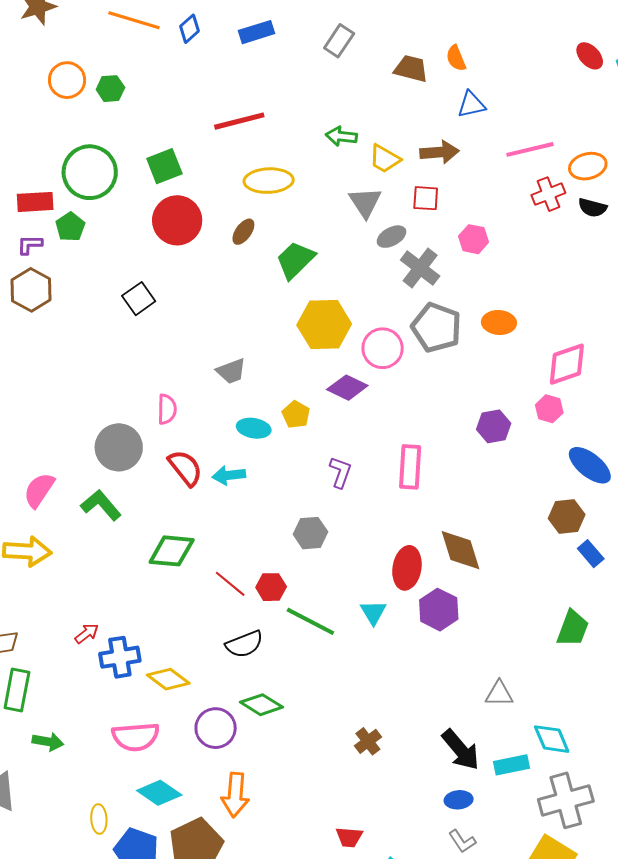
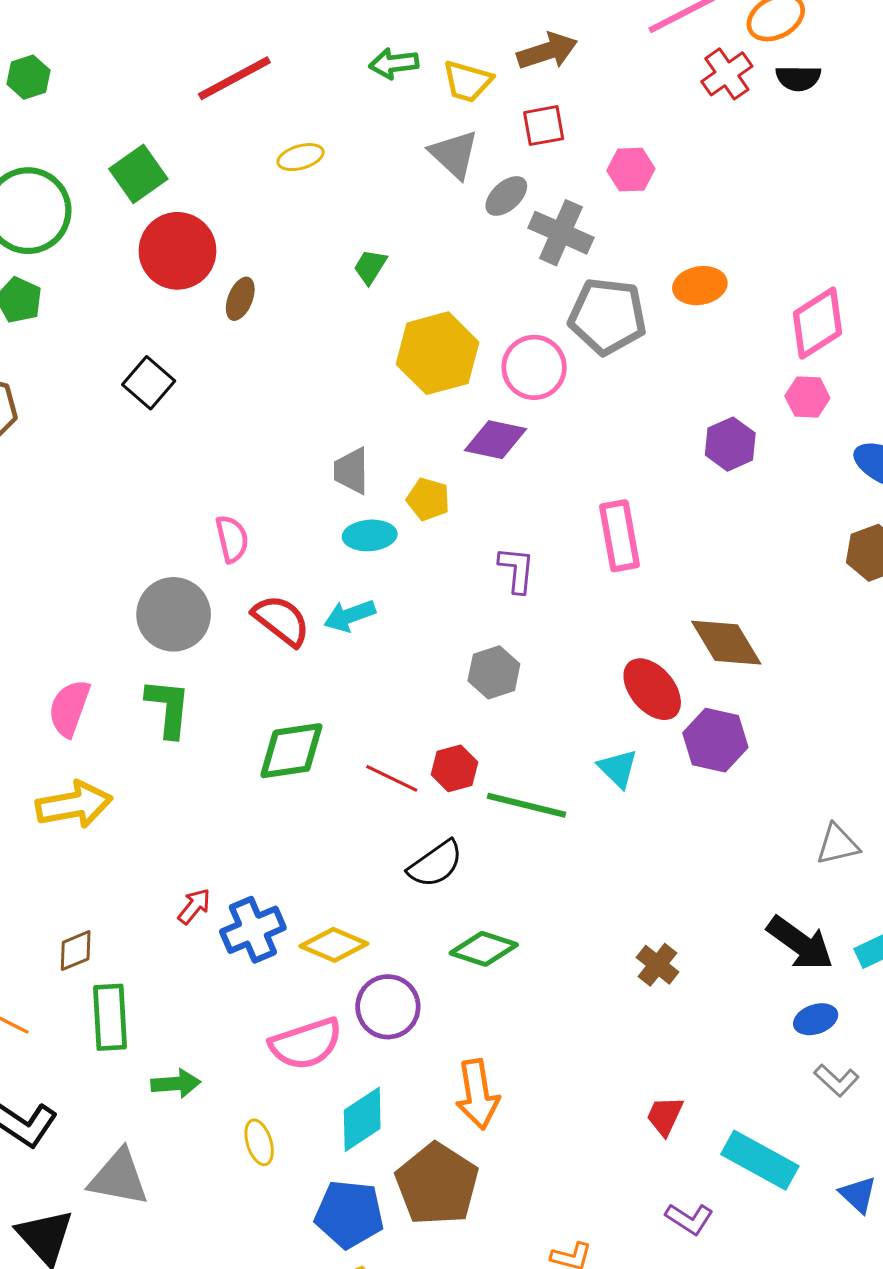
yellow ellipse: (269, 181) -> (301, 157), size x0.6
brown ellipse: (243, 232) -> (240, 299), moved
green trapezoid: (295, 260) -> (370, 267), size x0.6
gray trapezoid: (231, 371) -> (351, 471), moved, turned 124
green L-shape: (101, 505) -> (168, 708), turned 60
red ellipse: (407, 568) -> (652, 689), turned -36
purple circle: (216, 728) -> (388, 1007), moved
cyan diamond: (159, 793) -> (362, 1119), turned -54
yellow ellipse: (99, 819) -> (259, 1142), moved
red trapezoid: (349, 837) -> (665, 1116), turned 124

